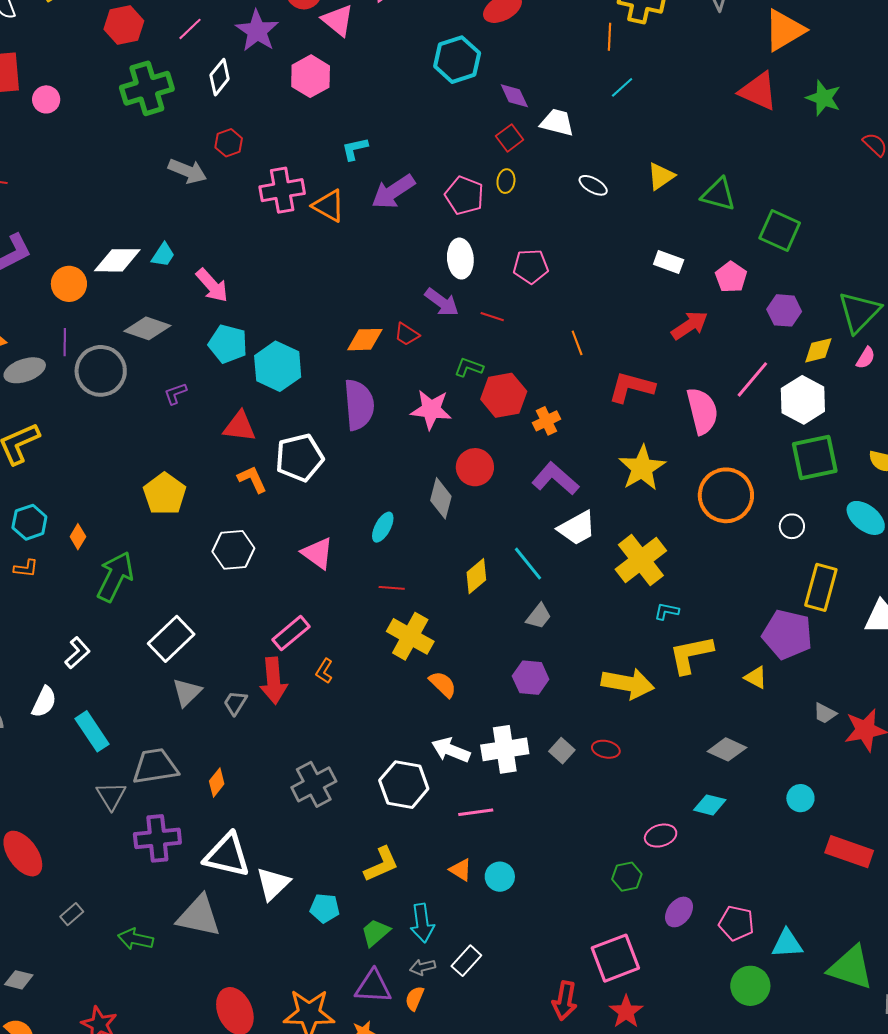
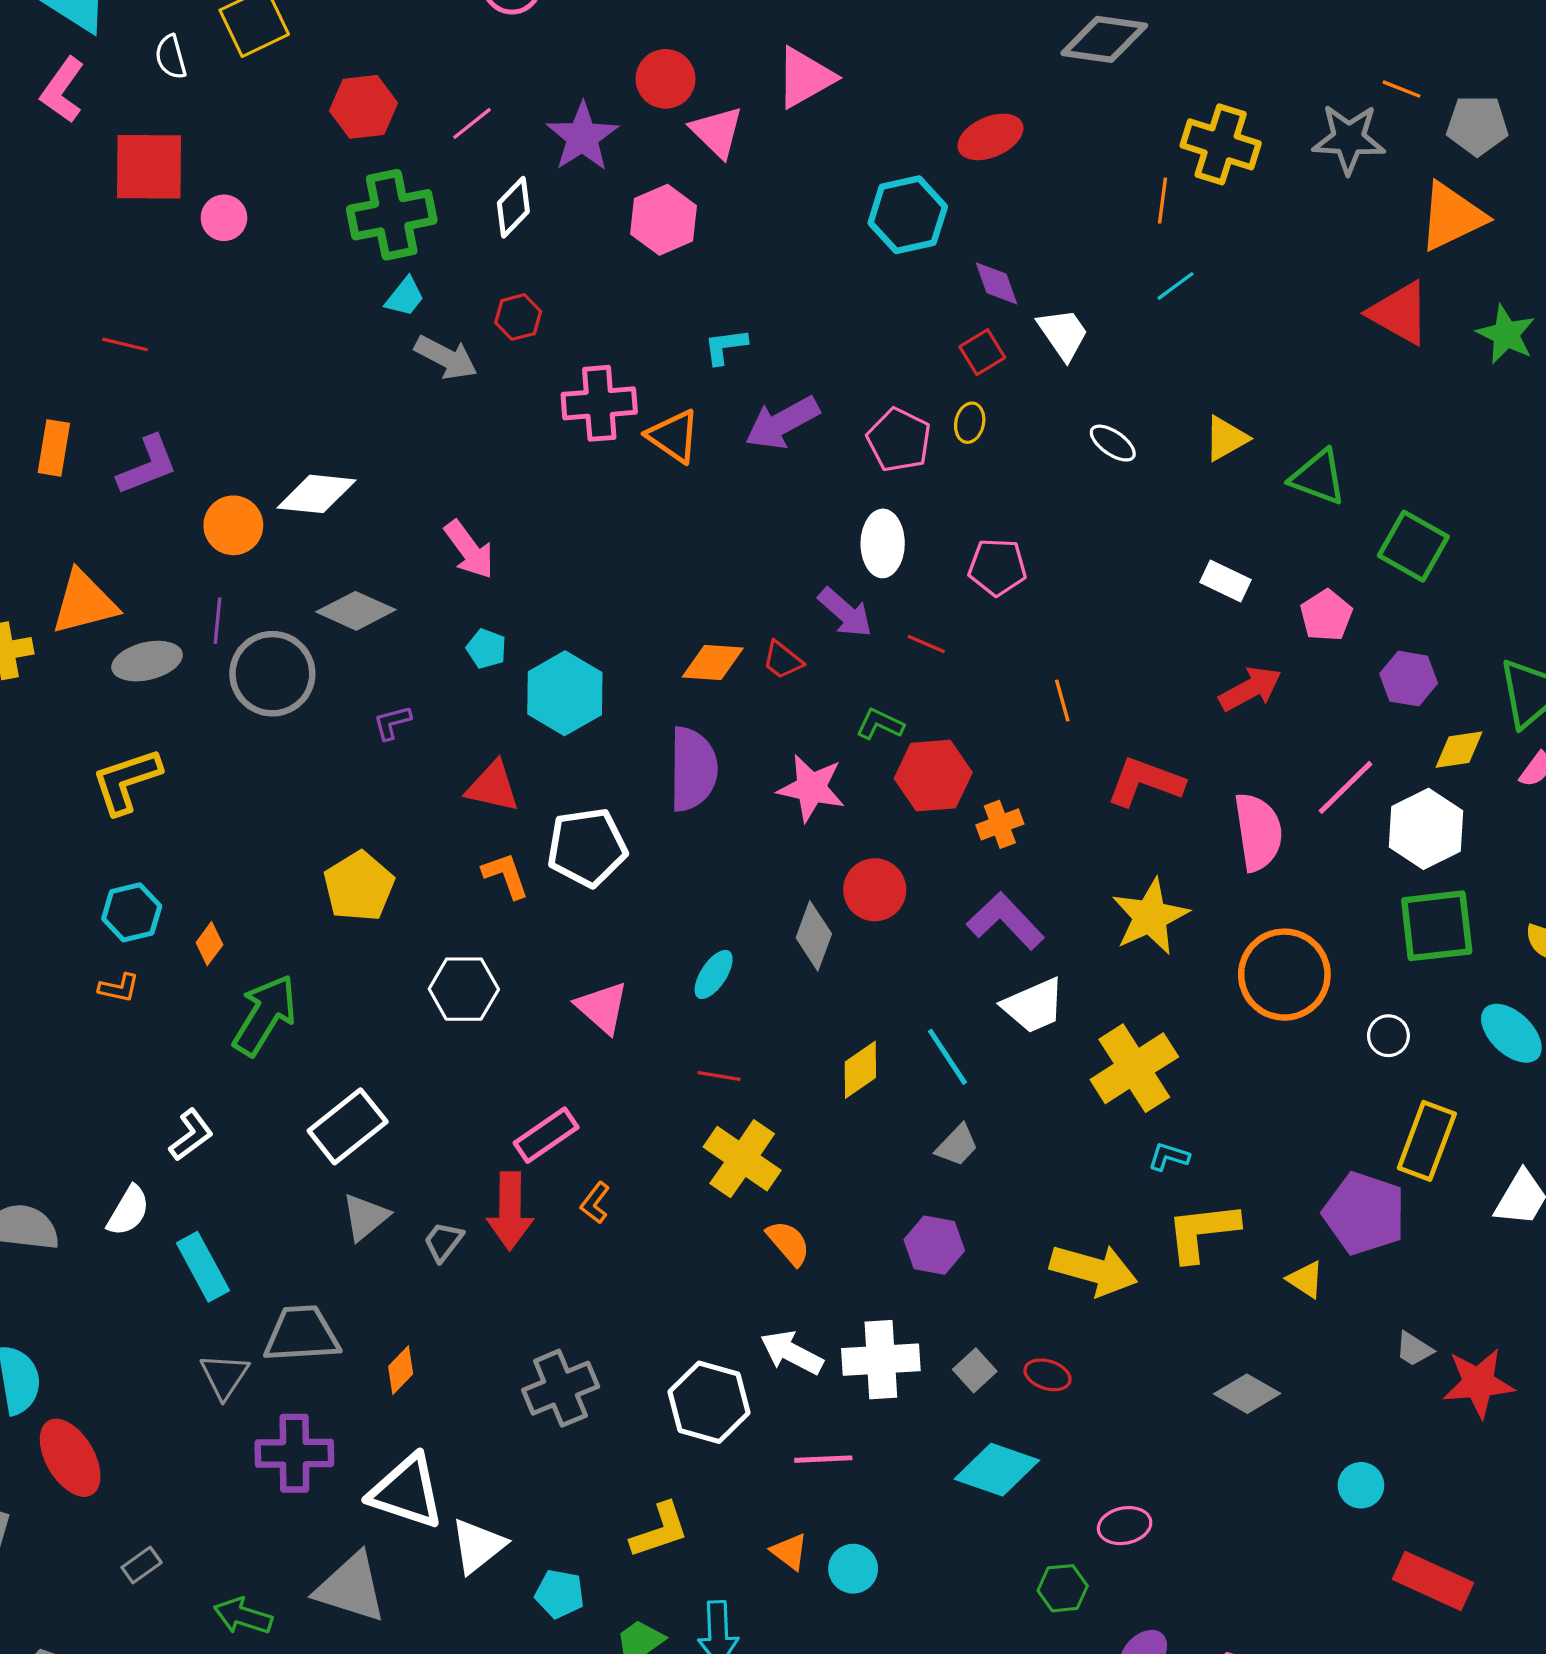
white trapezoid: (557, 122) -> (1063, 334), turned 36
cyan trapezoid: (163, 255) -> (405, 297), moved
cyan pentagon: (228, 344) -> (486, 649), size x0.6
cyan diamond: (710, 805) -> (997, 1470), moved, size x1.5

